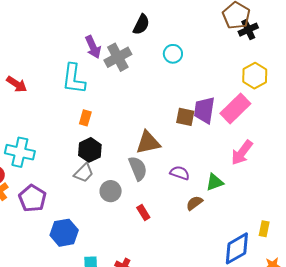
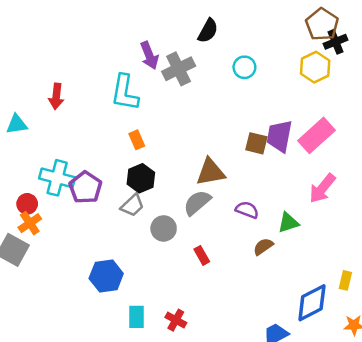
yellow hexagon: (255, 76) -> (315, 67), moved
red arrow: (17, 84) -> (56, 96), turned 60
orange rectangle: (85, 118) -> (137, 140), turned -42
gray semicircle: (138, 168) -> (197, 203), turned -110
purple pentagon: (32, 198) -> (85, 188), moved

